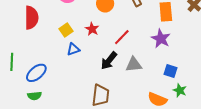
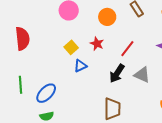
red semicircle: (31, 18) -> (22, 39), moved
gray triangle: (134, 65) -> (142, 75), turned 36

